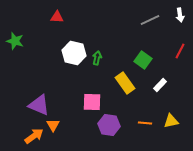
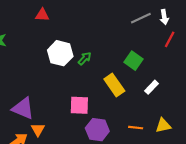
white arrow: (180, 15) -> (164, 17), moved
red line: (180, 51) -> (170, 39), moved
green arrow: (97, 58) -> (85, 59), turned 32

